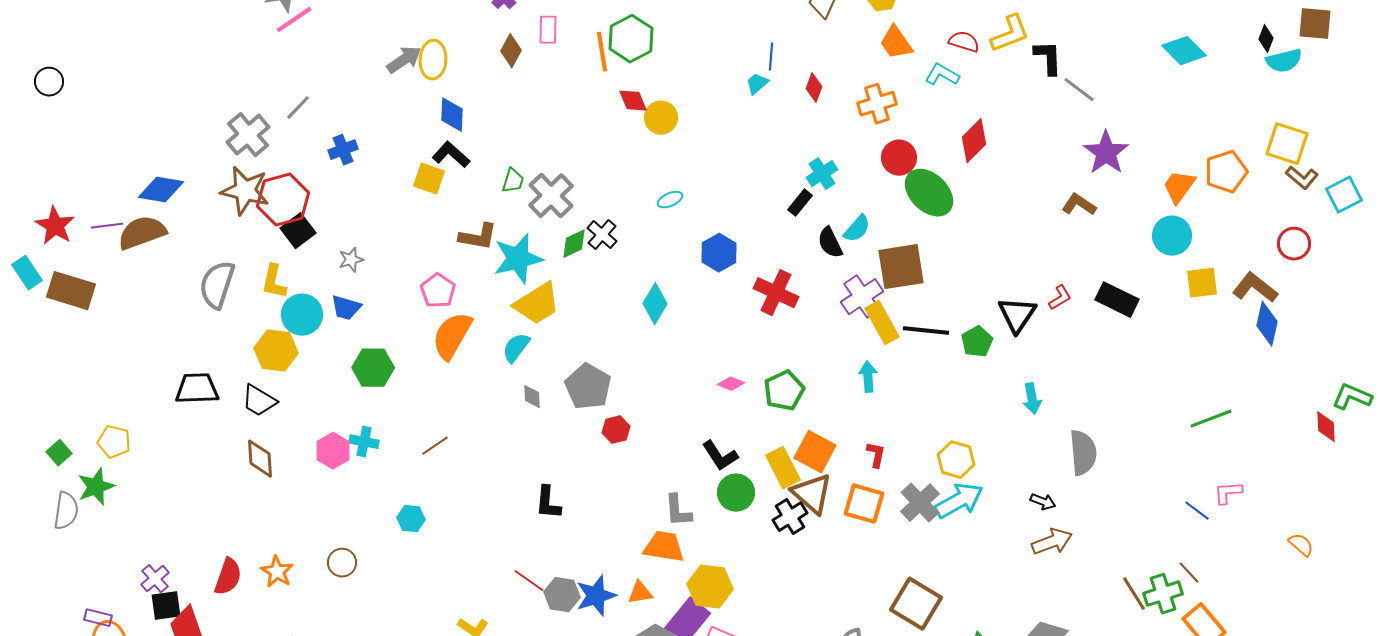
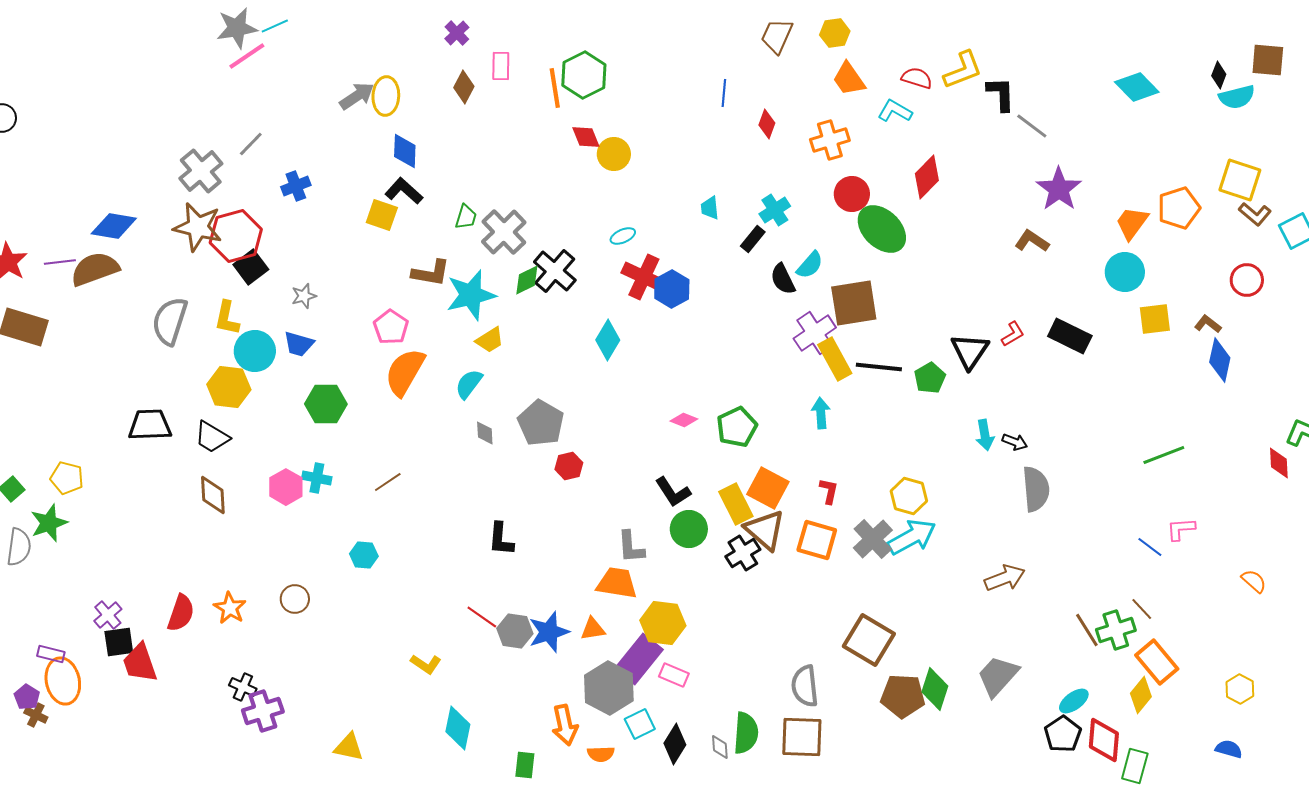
cyan trapezoid: (757, 84) -> (710, 208), moved, turned -55
black cross: (602, 235) -> (555, 271), size x1.4
brown L-shape: (1255, 288) -> (1208, 324), size x0.6
red cross: (776, 293) -> (644, 277), moved
yellow trapezoid: (537, 304) -> (490, 340), size x0.6
black arrow: (1043, 502) -> (1015, 442), moved

